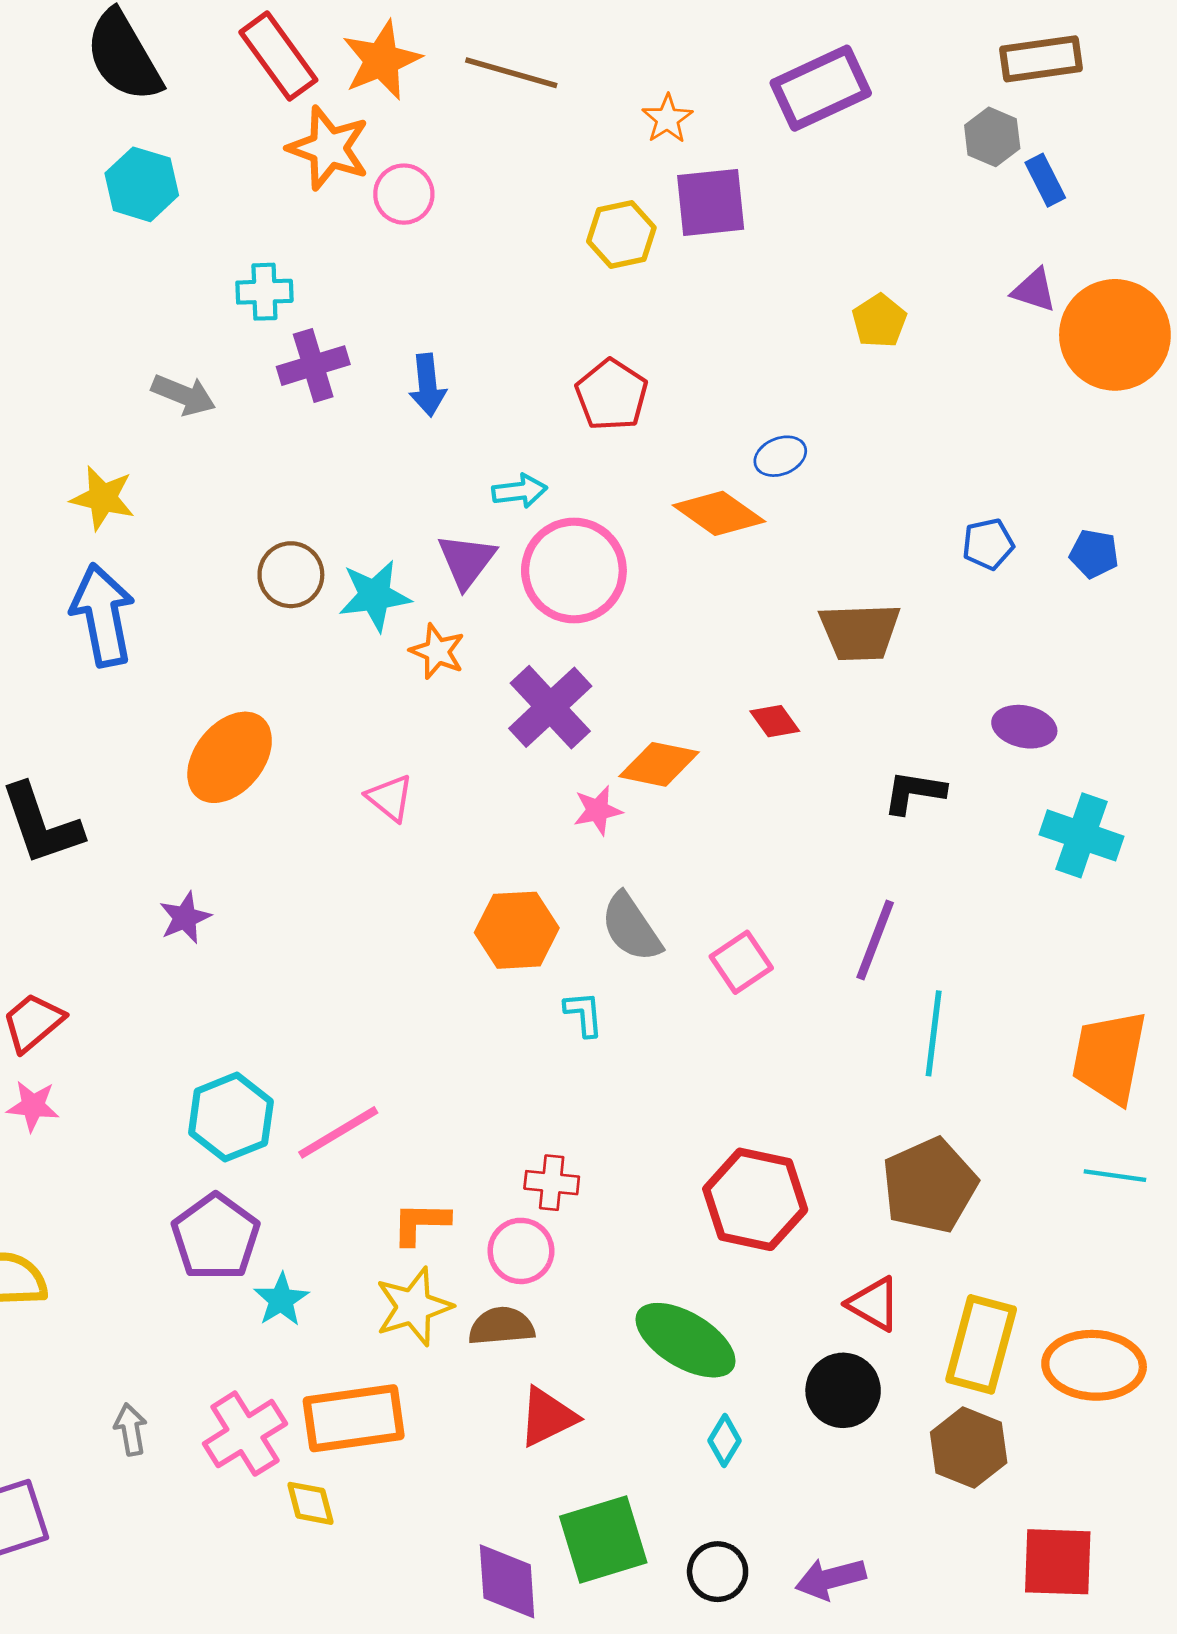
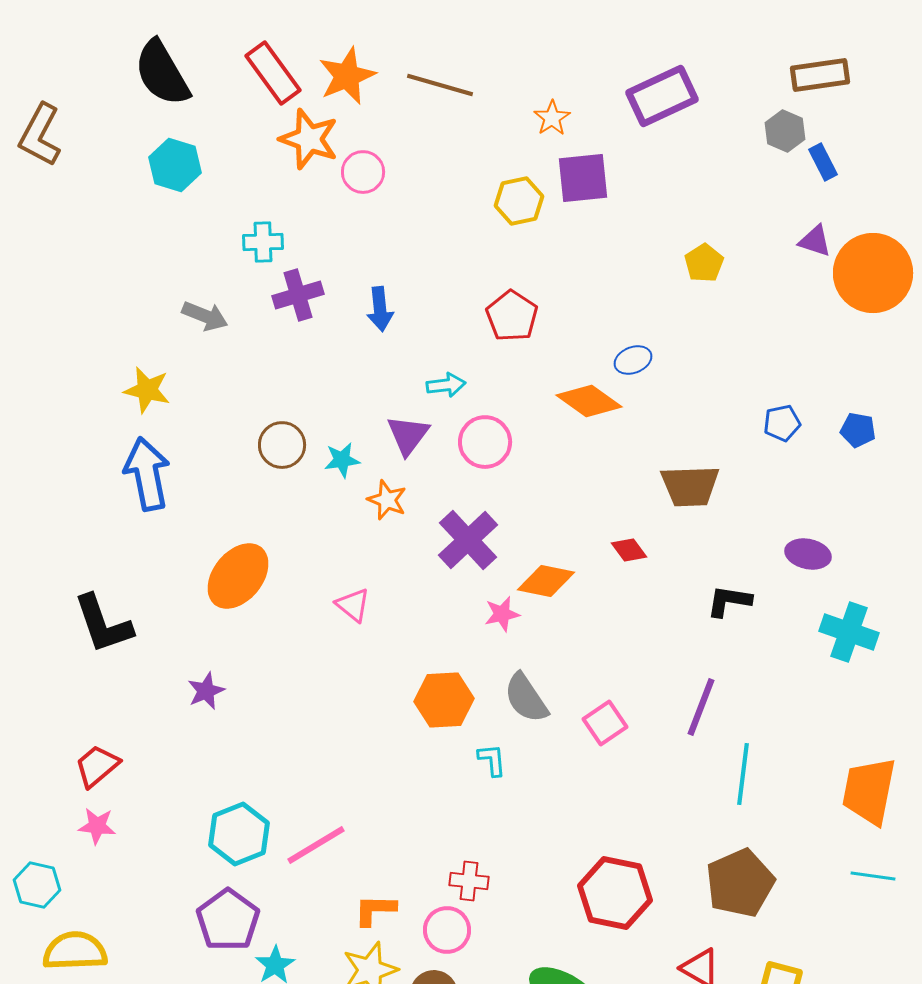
pink circle: (574, 571) -> (485, 442), size x0.7
cyan star: (375, 596) -> (342, 460), size x0.7

